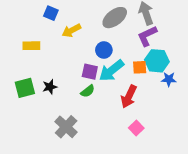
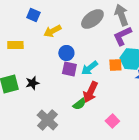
blue circle: (104, 50) -> (66, 53), moved
cyan arrow: (111, 71) -> (89, 68), size x0.7
green semicircle: (88, 91) -> (79, 104), moved
red arrow: (129, 97) -> (90, 92), moved

